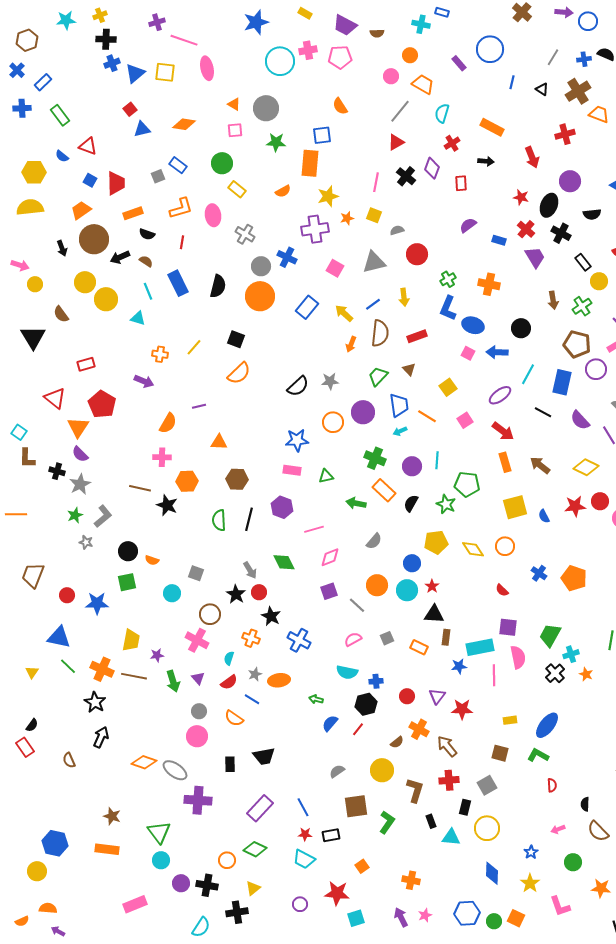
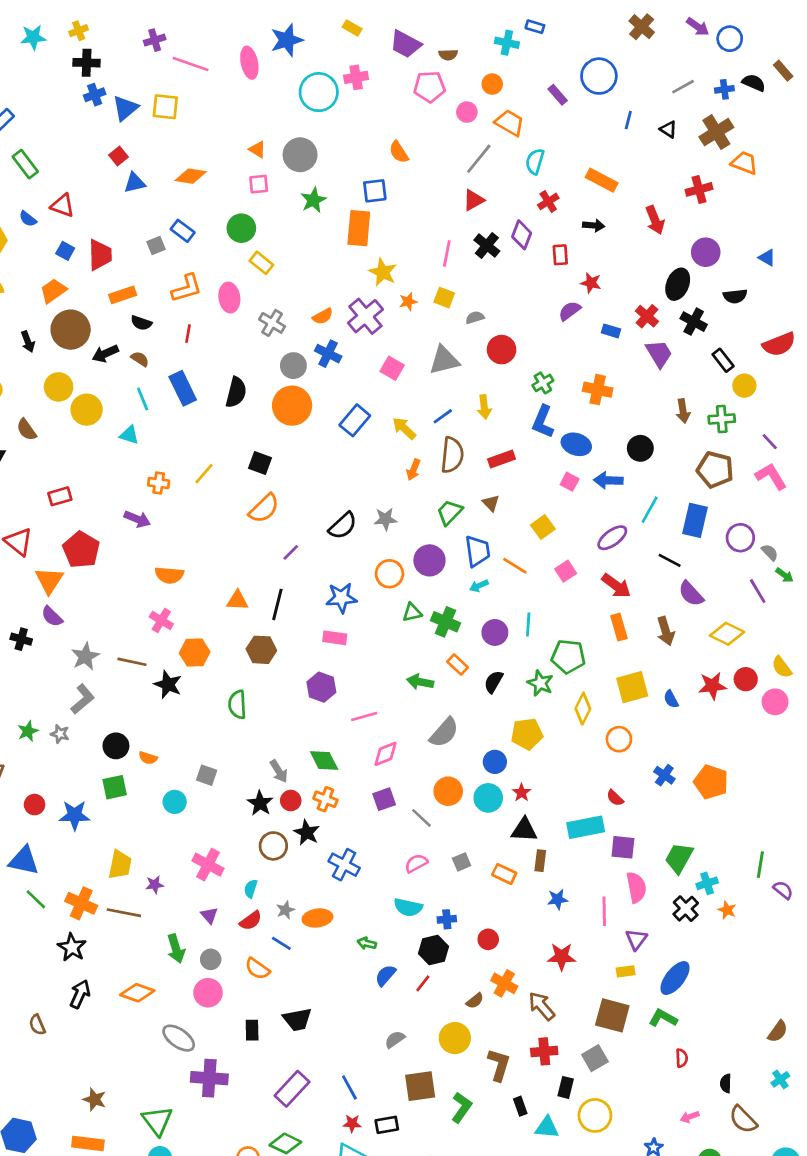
purple arrow: (564, 12) -> (698, 27), turned 30
pink pentagon: (340, 57) -> (429, 87), moved
gray line: (553, 57) -> (683, 87), turned 30
pink ellipse: (207, 68) -> (249, 63), moved
green star: (276, 142) -> (313, 200), turned -30
orange semicircle: (283, 191) -> (323, 316), moved
yellow star: (328, 196) -> (383, 272), turned -30
red star: (521, 197) -> (591, 283), moved
purple cross: (315, 229) -> (365, 316), turned -32
green cross: (582, 306) -> (722, 419), turned 30
purple circle: (596, 369) -> (740, 538), moved
purple line: (199, 406) -> (291, 552), moved, turned -32
purple semicircle: (580, 420) -> (691, 594), moved
orange semicircle: (168, 423) -> (169, 575), turned 65
pink cross: (162, 457) -> (161, 620), turned 30
brown arrow: (540, 465) -> (666, 631), turned -145
green triangle: (326, 476) -> (412, 612), moved
gray star: (80, 484) -> (85, 656), moved
orange rectangle: (384, 490) -> (458, 664), size x0.7
green star: (75, 515) -> (28, 731), moved
black line: (249, 519) -> (277, 604), moved
gray semicircle: (374, 541) -> (444, 733), size x1.4
yellow diamond: (473, 549) -> (583, 709), moved, turned 60
brown circle: (210, 614) -> (273, 846), moved
orange cross: (251, 638) -> (325, 799), moved
cyan rectangle: (480, 647) -> (586, 827), moved
green arrow: (173, 681) -> (176, 949), moved
purple triangle: (437, 696) -> (636, 939), moved
brown square: (500, 753) -> (612, 1015), size x1.5
orange diamond: (144, 762) -> (137, 993), moved

